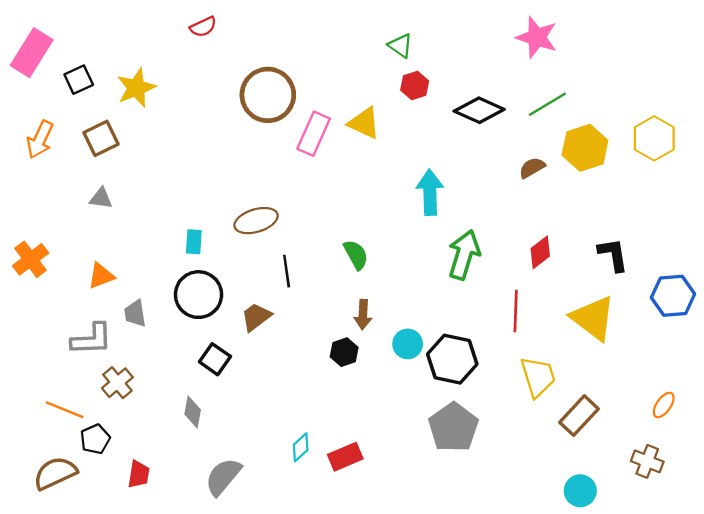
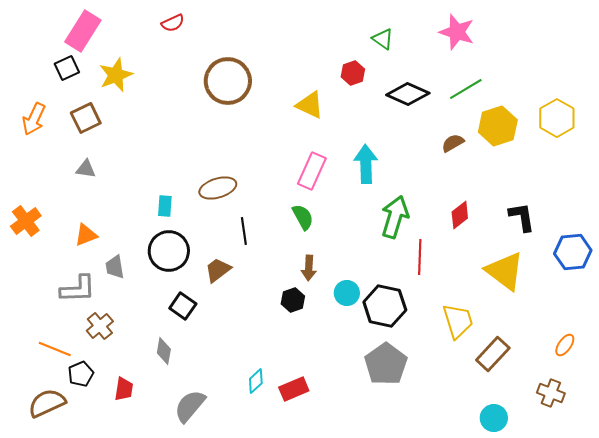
green triangle: (401, 46) -> (383, 39), moved
pink rectangle: (32, 53) -> (83, 31), moved
pink rectangle: (314, 134) -> (312, 171), moved
red line: (516, 311) -> (420, 257), moved
red trapezoid: (139, 474) -> (124, 389), moved

